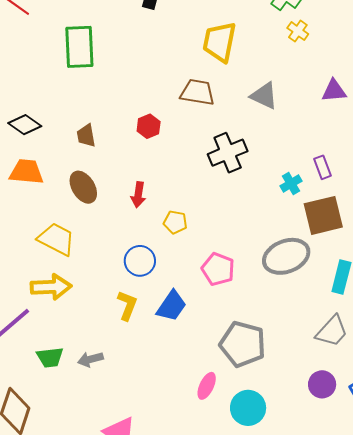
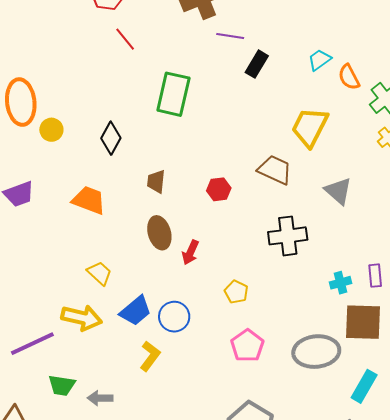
black diamond: (25, 125) -> (111, 138), moved, turned 68
brown ellipse: (83, 187) -> (159, 233), moved
yellow pentagon: (175, 222) -> (236, 292), moved
yellow trapezoid: (56, 239) -> (100, 273), size x0.7
blue trapezoid: (172, 306) -> (136, 311), moved

